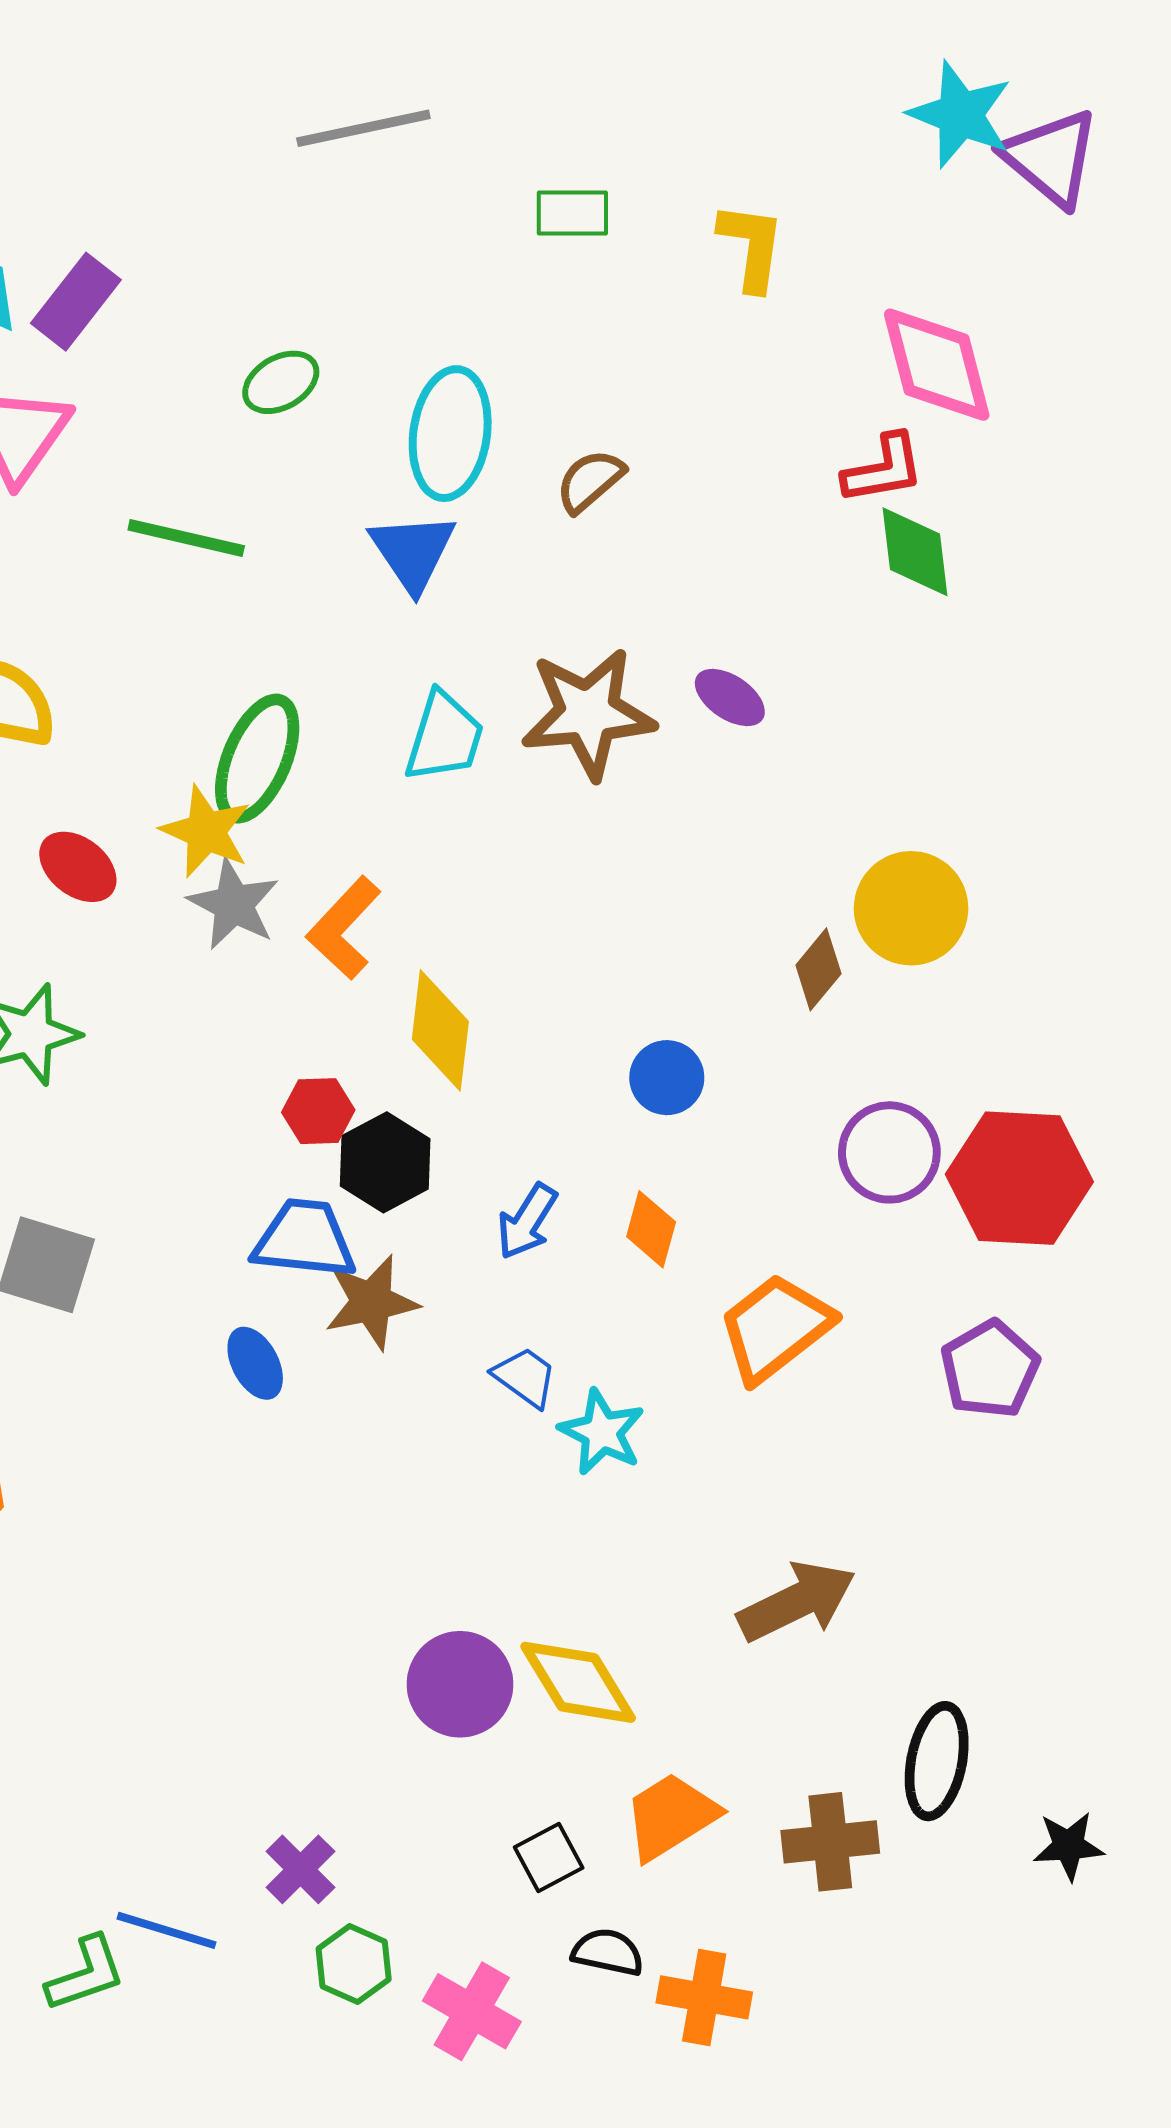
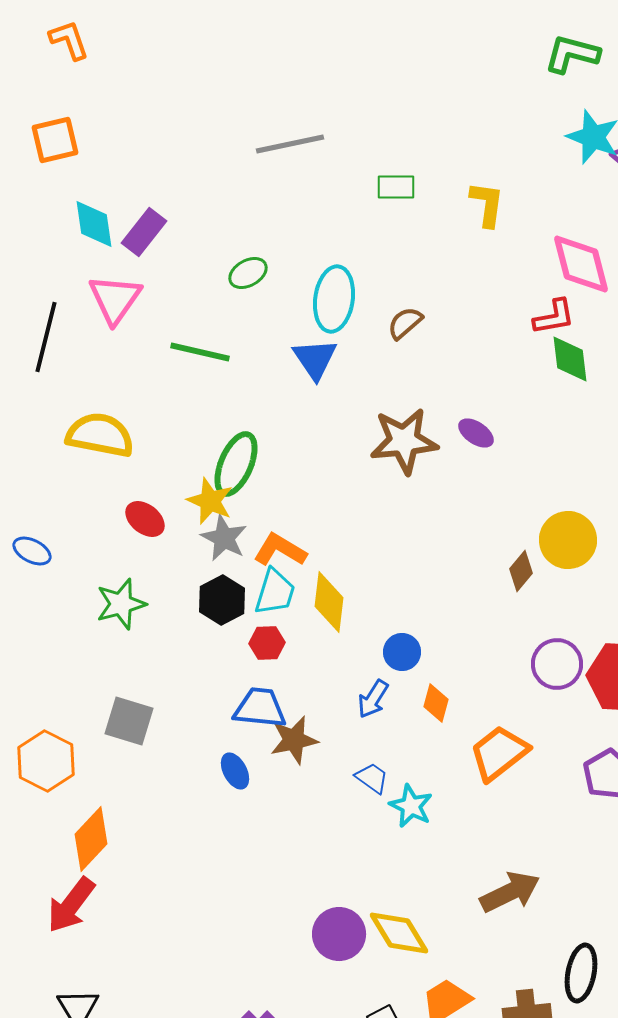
cyan trapezoid: (444, 737) -> (275, 592), moved
orange L-shape: (344, 928) -> (280, 550), turned 78
blue circle: (667, 1078) -> (402, 652), moved
black hexagon: (385, 1162) -> (222, 600), moved

